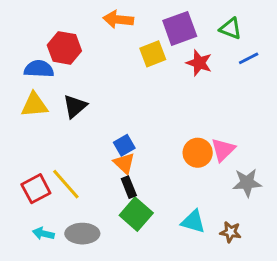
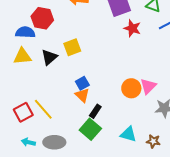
yellow square: (153, 54) -> (72, 47), moved
black rectangle: (129, 187) -> (95, 111), moved, turned 56

